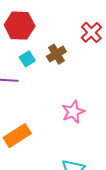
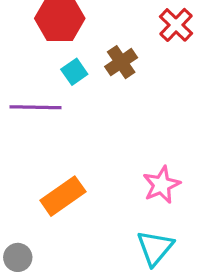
pink star: (73, 112) -> (161, 185), moved

